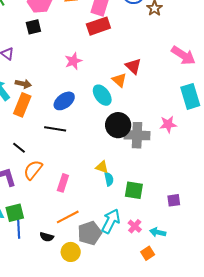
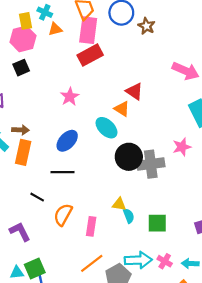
black line: (19, 148) -> (37, 197), moved
orange semicircle: (33, 170) -> (63, 215), moved
pink rectangle: (63, 183) -> (91, 226), moved
cyan arrow: (111, 221) -> (138, 260), turned 70

